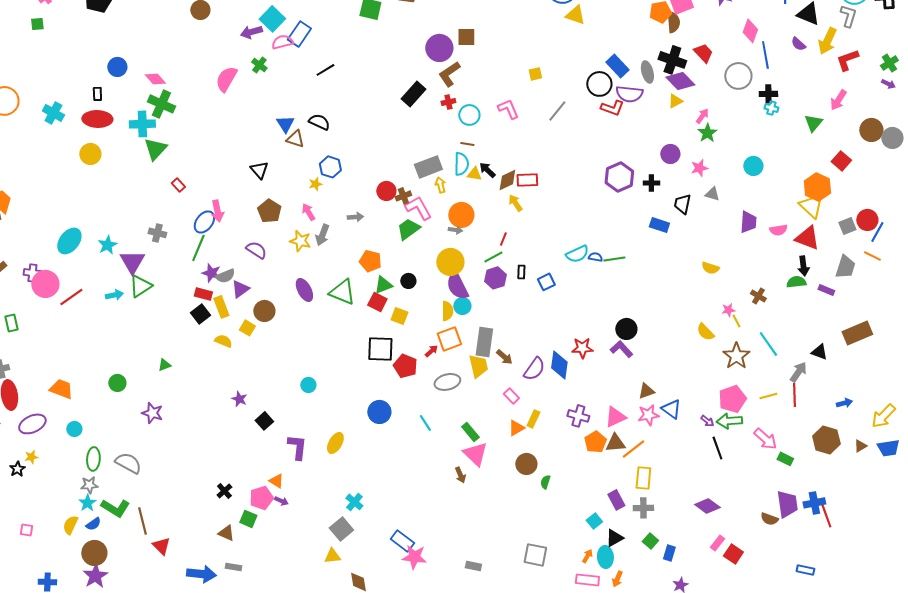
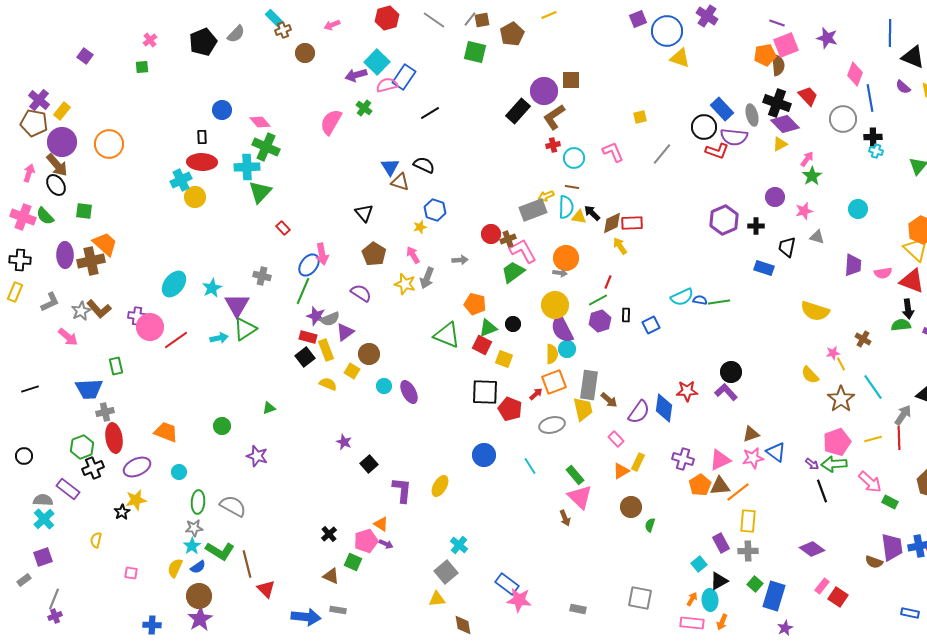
black rectangle: (413, 94) -> (518, 111), moved
cyan cross: (53, 113) -> (181, 180), moved, turned 35
yellow arrow: (440, 185) -> (546, 196), moved, turned -98
yellow semicircle: (710, 268) -> (815, 311), size x1.6
purple ellipse: (304, 290) -> (409, 392), moved
cyan circle: (308, 385) -> (384, 386), moved
yellow star: (31, 457) -> (136, 500), size x1.5
blue rectangle: (669, 553) -> (774, 596), size x1.8

